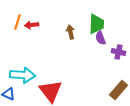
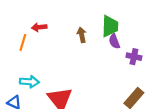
orange line: (17, 22) -> (23, 42), moved
cyan arrow: (22, 75) -> (29, 82), size x0.7

